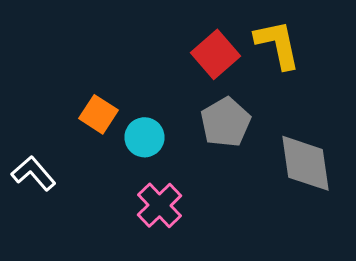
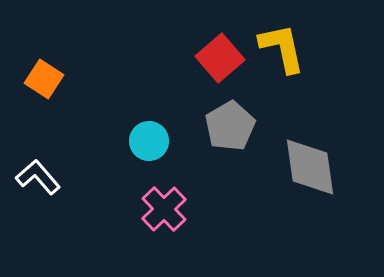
orange square: (98, 114) -> (44, 79), moved

